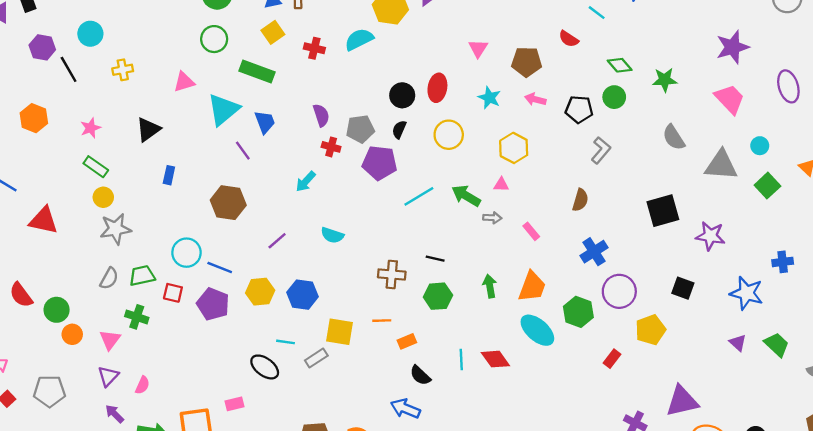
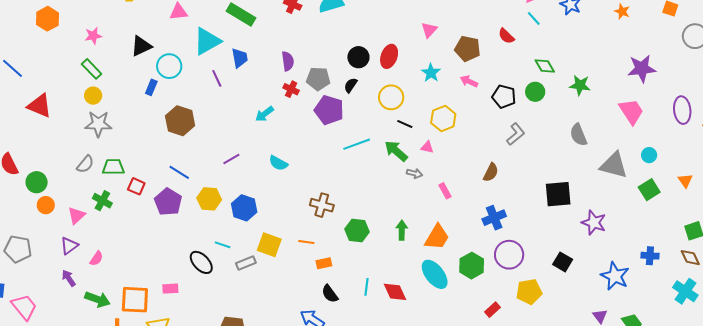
brown hexagon: (228, 203) -> (180, 121), moved
cyan circle: (186, 253) -> (169, 66), moved
black line: (435, 259) -> (405, 124), moved

